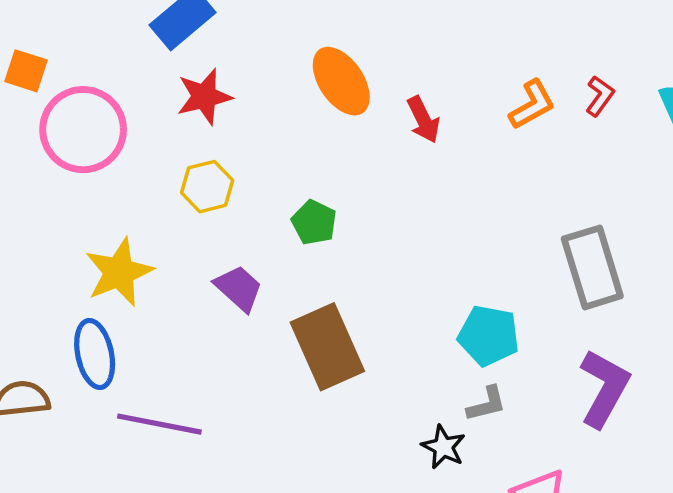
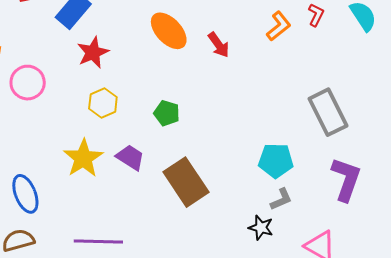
pink circle: (83, 130) -> (28, 83), size x0.7
yellow star: (119, 272) -> (83, 158), moved
blue ellipse: (95, 354) -> (25, 194), moved

